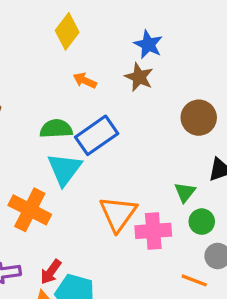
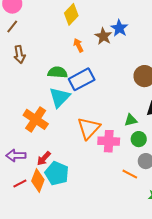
brown star: (139, 77) -> (103, 36), moved
orange arrow: (85, 80) -> (78, 45), turned 32
green triangle: (185, 192) -> (131, 120), turned 32

